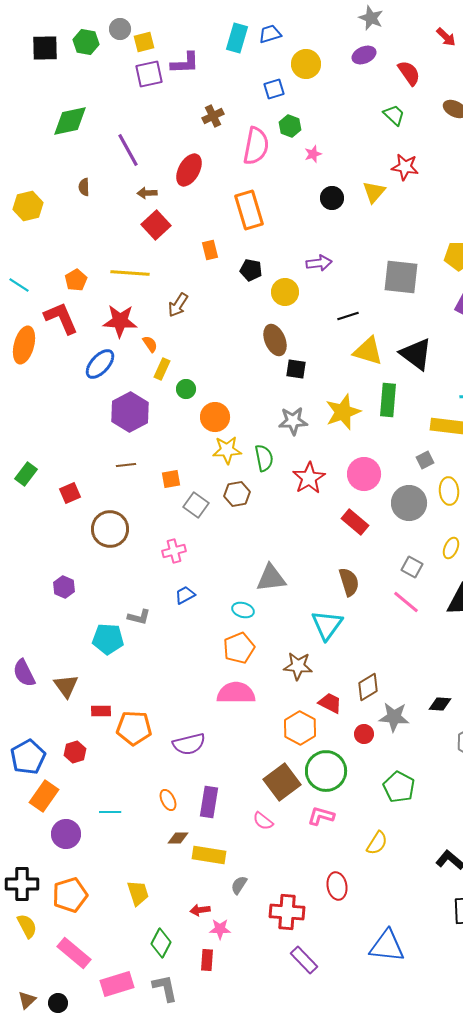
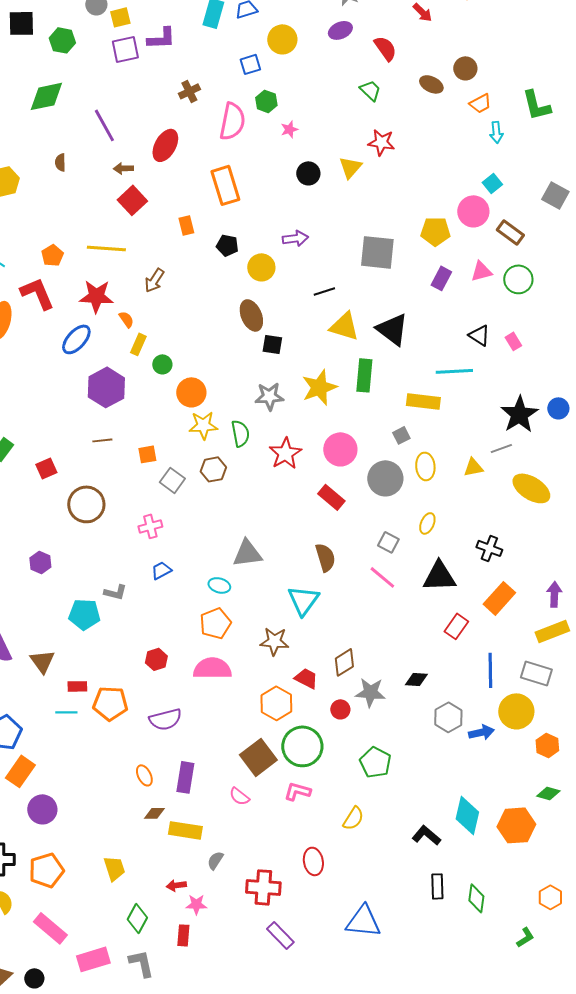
green hexagon: (86, 42) -> (62, 40), moved
red hexagon: (75, 752) -> (156, 659), moved
cyan line: (110, 812) -> (66, 712), moved

